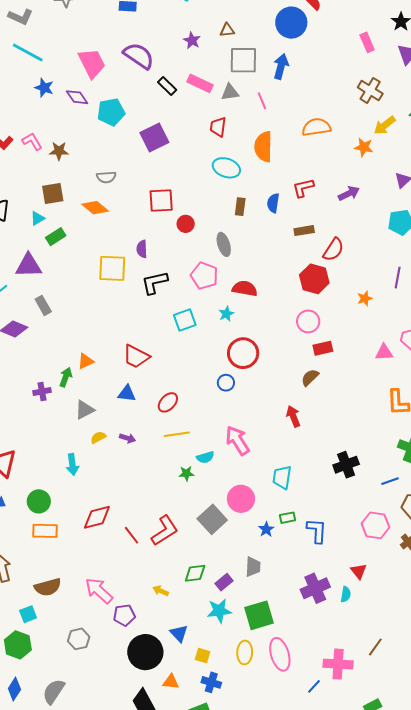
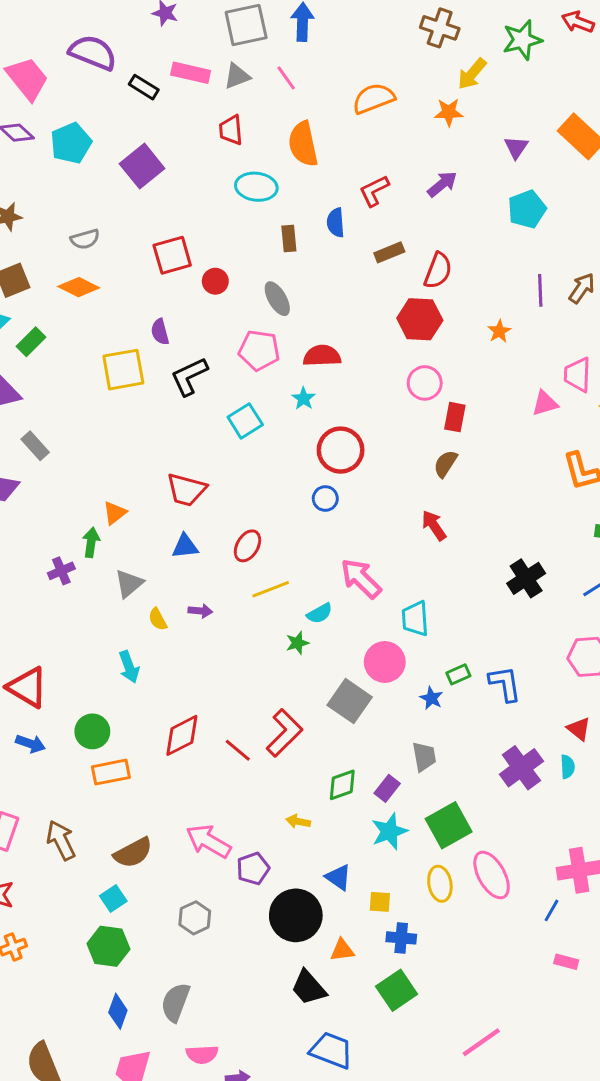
red rectangle: (323, 348) -> (455, 417), turned -54
yellow semicircle: (98, 437) -> (158, 619), turned -77
cyan trapezoid: (282, 477) -> (415, 619), moved

